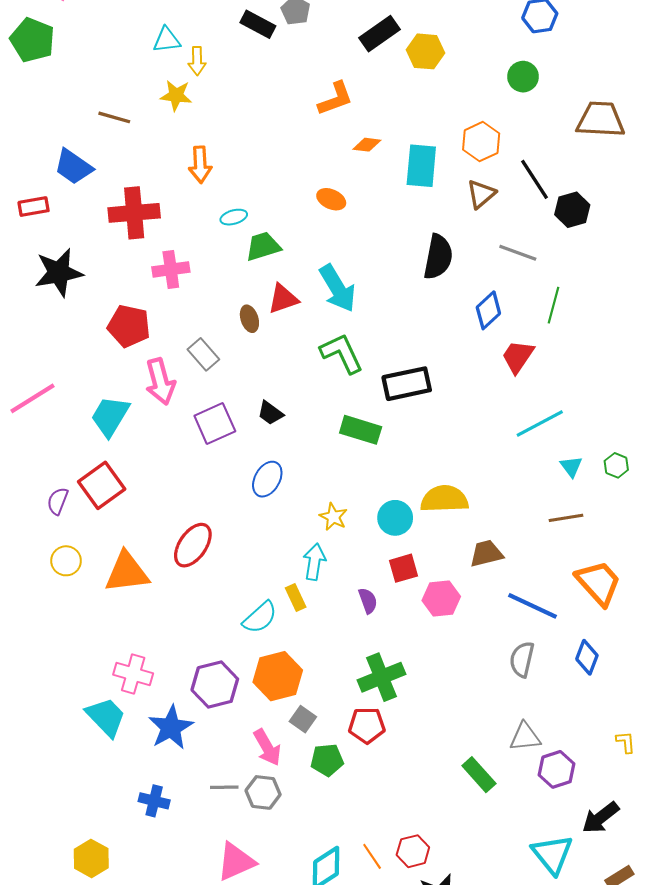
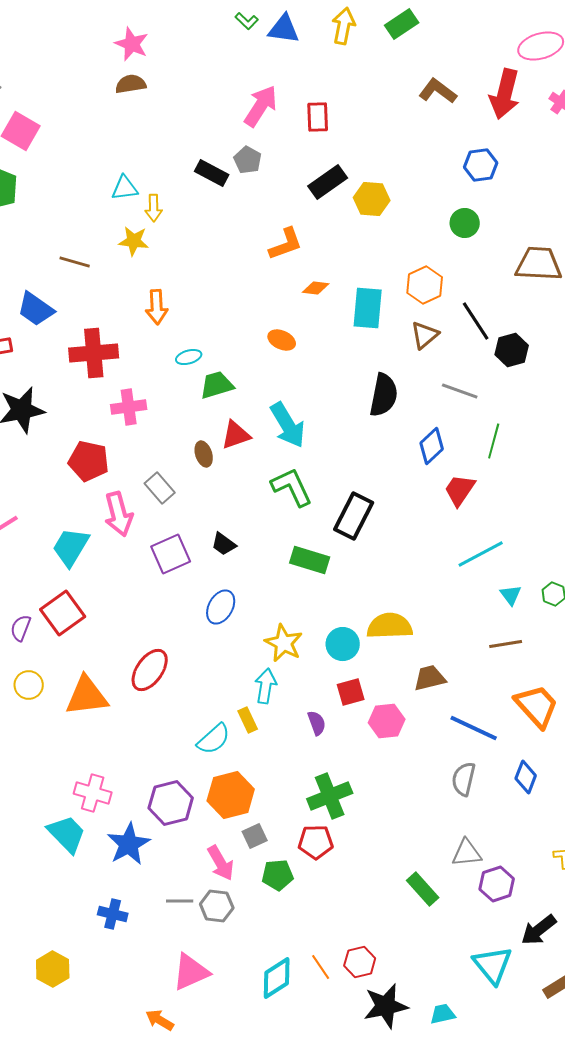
black rectangle: (407, 384) -> (354, 516), turned -51
yellow star: (333, 517) -> (284, 643), size x1.4
gray square: (303, 719) -> (255, 836), turned 30

